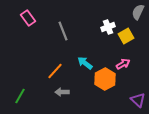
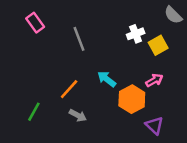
gray semicircle: (138, 12) -> (173, 15), turned -70
gray arrow: (62, 92) -> (78, 115), turned -152
green line: (20, 96) -> (34, 112), moved
purple triangle: (138, 100) -> (154, 125), moved

